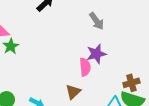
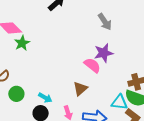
pink semicircle: (85, 67) -> (92, 65), turned -48

